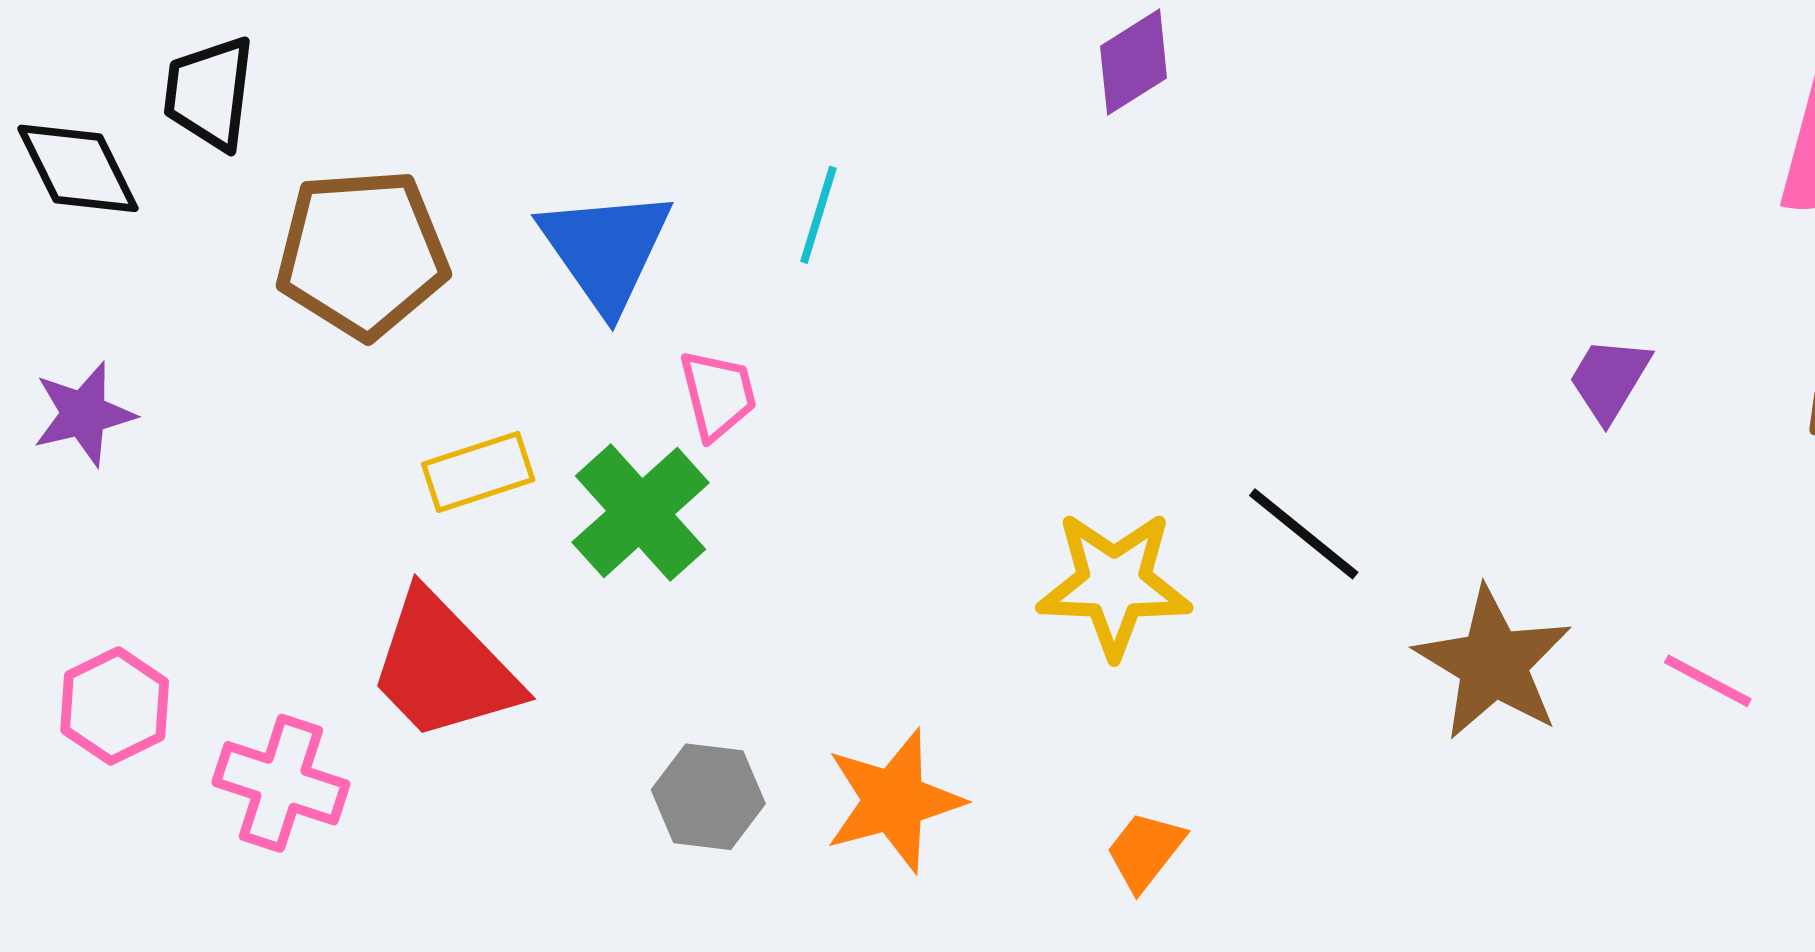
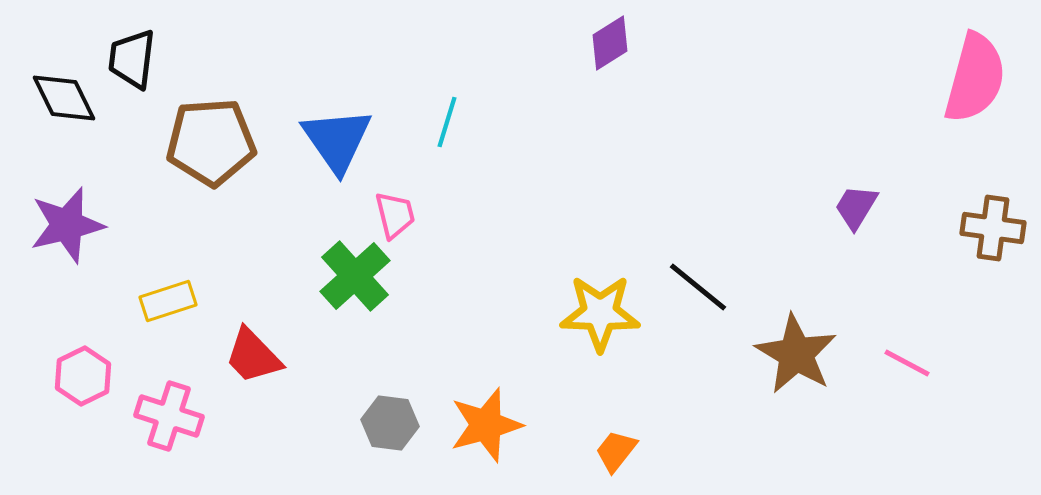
purple star: (84, 414) -> (67, 225), size x1.4
yellow rectangle: (478, 472) -> (168, 301), moved
red trapezoid: (443, 667) -> (253, 356), size x0.7

